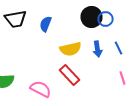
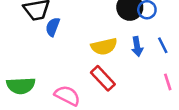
blue semicircle: (46, 24) -> (53, 27), moved

